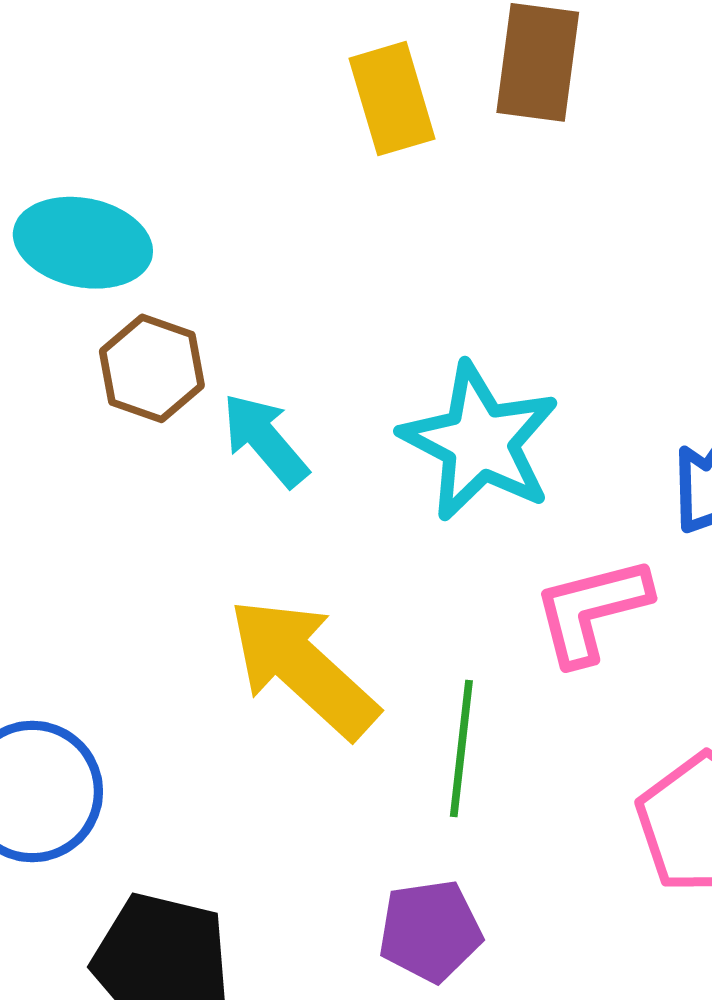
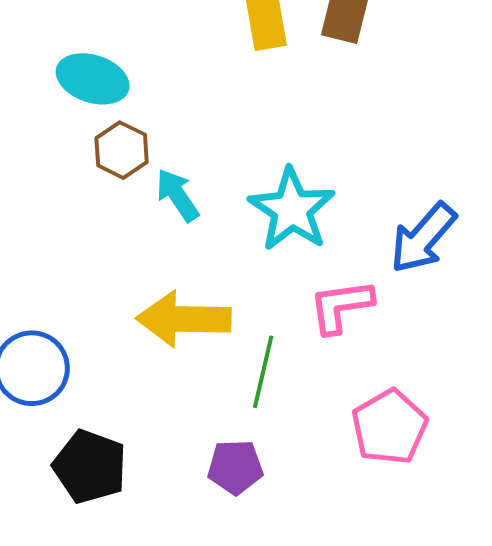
yellow arrow: (303, 668) -> (184, 319), turned -48

